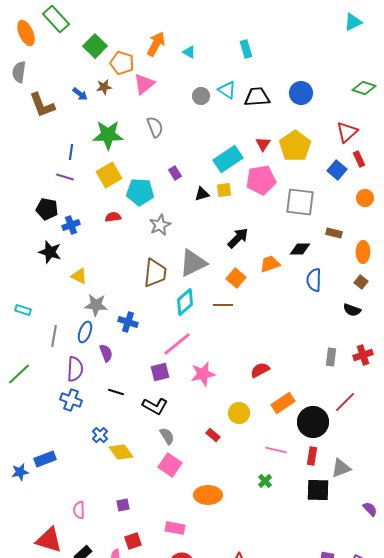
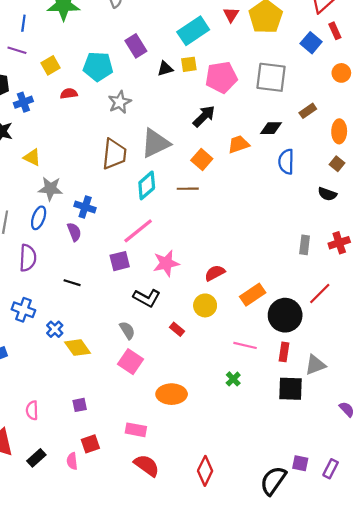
purple rectangle: (175, 173) -> (136, 46), size x1.5
yellow square: (109, 175) -> (50, 65), moved, size x0.7
pink pentagon: (261, 180) -> (221, 77), moved
brown rectangle: (334, 233) -> (308, 111), turned -49
purple semicircle: (106, 353) -> (74, 232), moved
red semicircle: (260, 370) -> (215, 273), moved
blue cross: (71, 400) -> (23, 310), moved
black L-shape: (155, 406) -> (147, 298), moved

